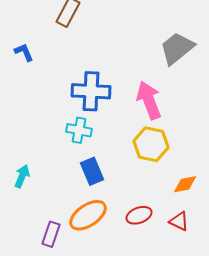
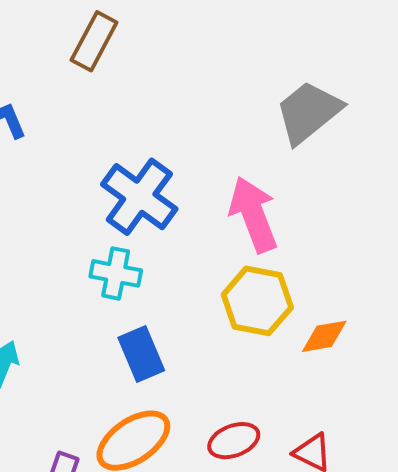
blue cross: (91, 91) -> (139, 197), turned 33
orange diamond: (185, 184) -> (324, 336), moved

